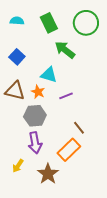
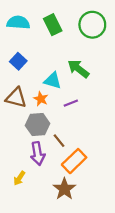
cyan semicircle: (17, 21) -> (18, 23), size x1.5
green arrow: (65, 50) -> (78, 69), moved
brown line: (79, 128) -> (59, 141), moved
brown star: (48, 174) -> (64, 189), moved

